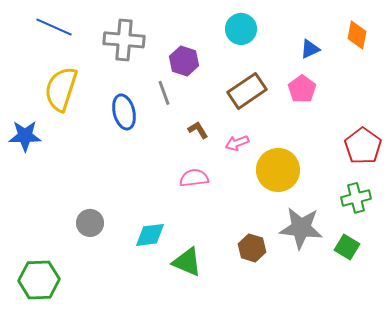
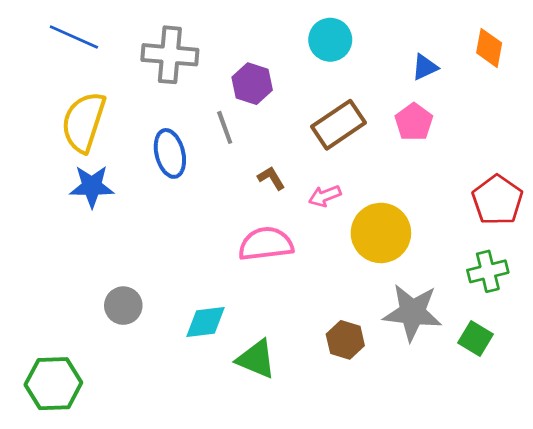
blue star: (25, 136) -> (92, 186), moved
pink semicircle: (194, 178) -> (266, 244), size x1.4

